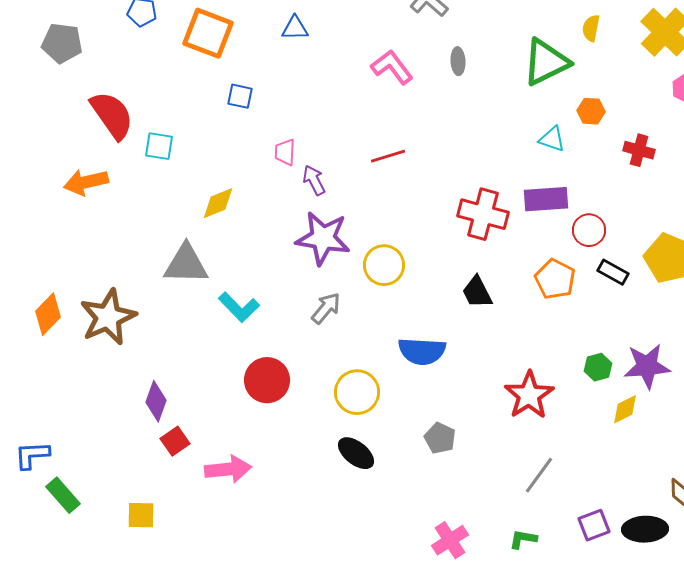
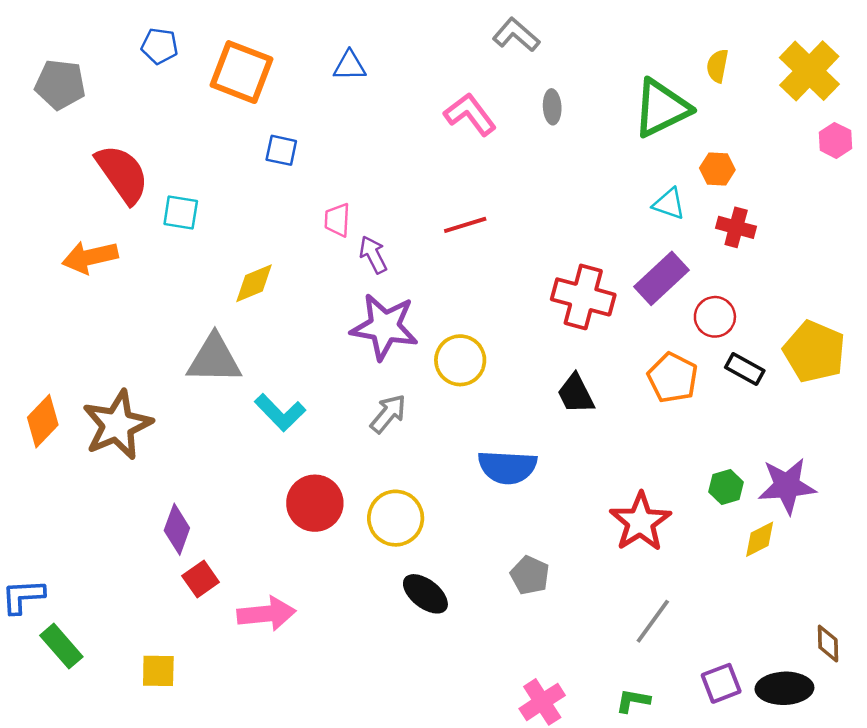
red cross: (639, 150) -> (736, 227), moved
purple rectangle: (546, 199) -> (661, 278), turned -39
yellow circle: (357, 392) -> (396, 518), moved

